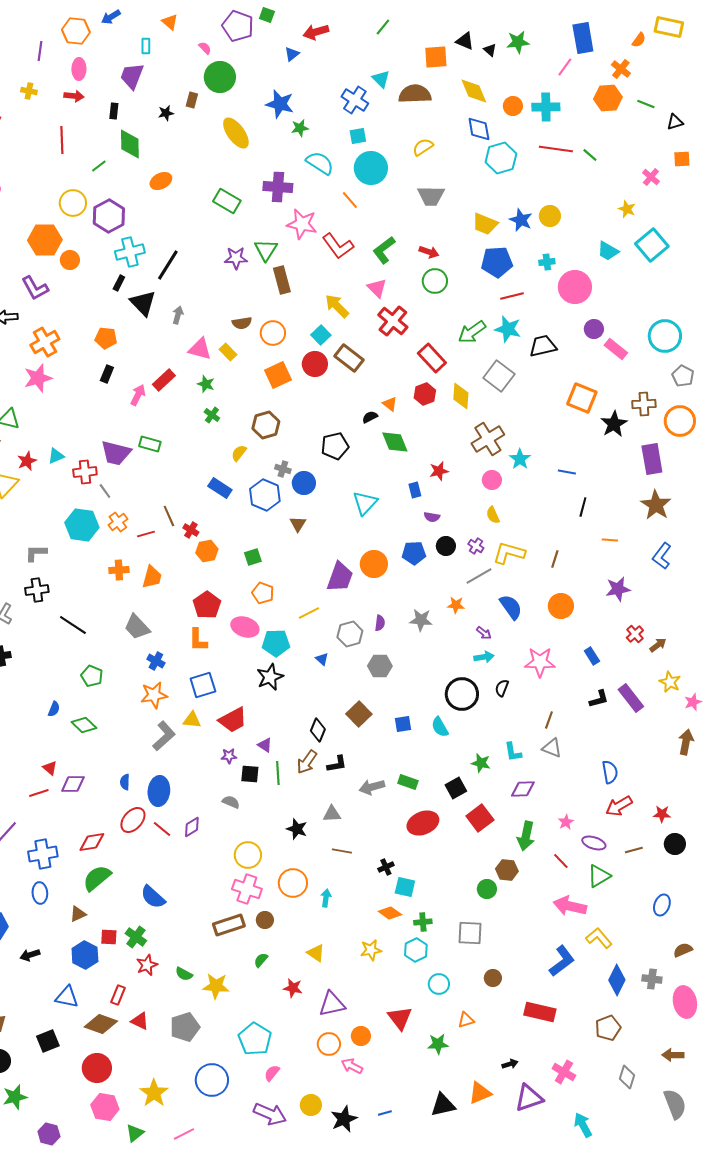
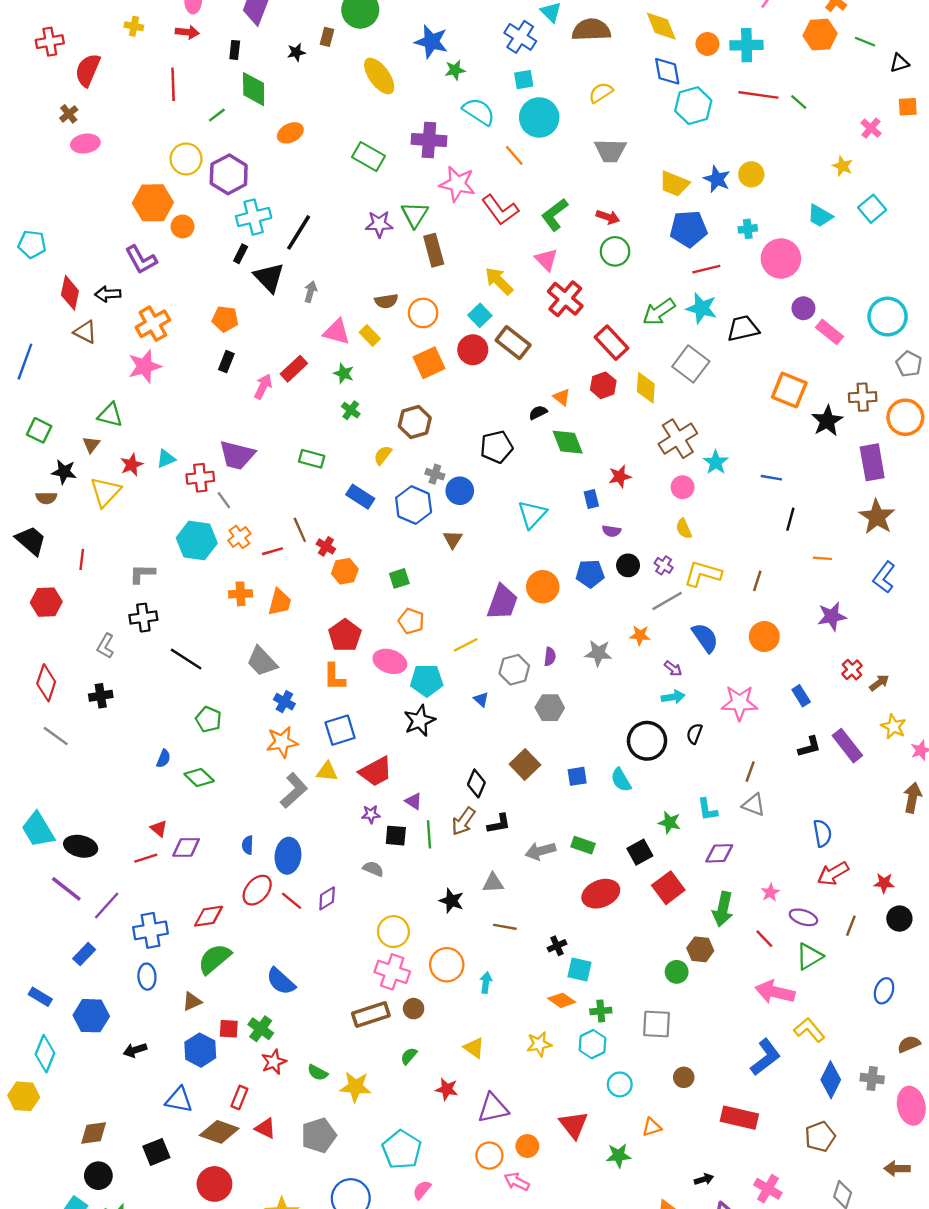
cyan square: (652, 245) -> (872, 209), size x0.7
green rectangle: (150, 444) -> (312, 459), moved
brown line: (634, 850) -> (851, 926), turned -54

